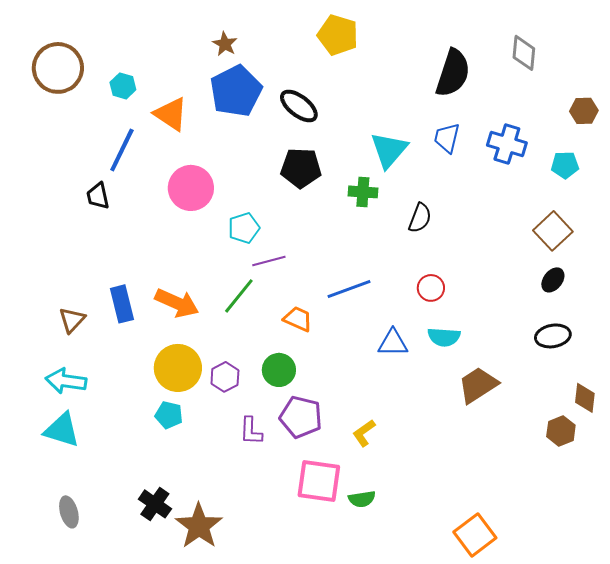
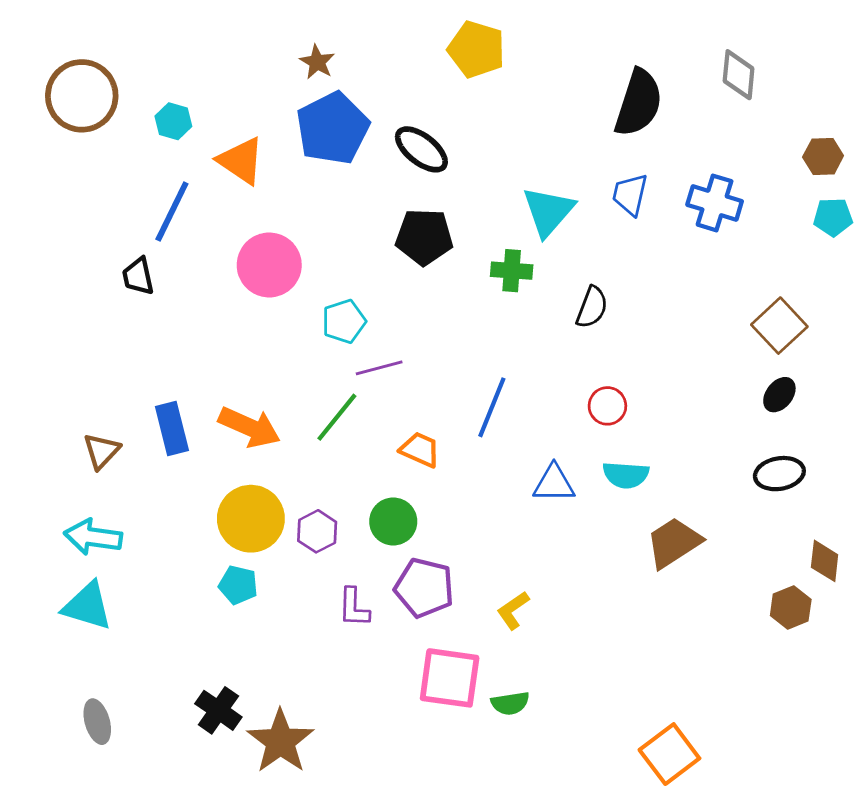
cyan pentagon: (565, 165) -> (833, 217), moved
blue line: (349, 289) -> (492, 407), turned -48

